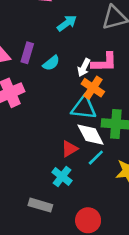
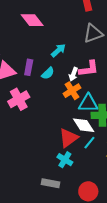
cyan arrow: (67, 23) -> (58, 50), moved
orange cross: (93, 88) -> (72, 91), moved, turned 30
cyan triangle: (84, 108) -> (88, 103), moved
red triangle: (69, 149) -> (68, 138), size x1.5

